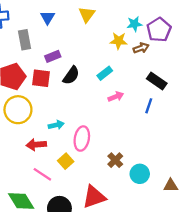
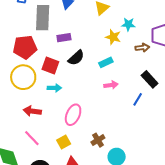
cyan star: (134, 24) -> (128, 24), moved
gray rectangle: (24, 40) -> (43, 18), size x1.4
yellow star: (119, 41) -> (113, 37), moved
red square: (41, 78) -> (50, 66), moved
cyan arrow: (56, 125) -> (54, 88), moved
yellow square: (66, 161) -> (64, 142), moved

